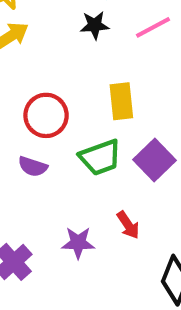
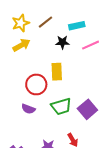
yellow rectangle: (121, 101) -> (57, 72), moved

